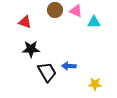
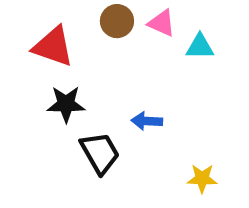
red triangle: (25, 22) -> (53, 47), size x1.5
blue arrow: (69, 66) -> (147, 121), moved

